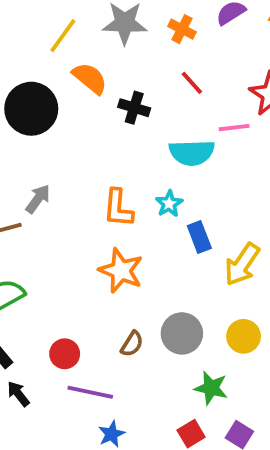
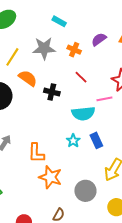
orange L-shape: (118, 208) -> (36, 153), moved
blue rectangle: (199, 237) -> (96, 140), moved
gray circle: (182, 333) -> (85, 191), moved

